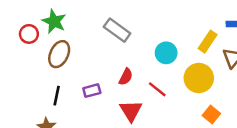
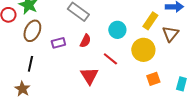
red semicircle: (126, 77) -> (85, 41), moved
purple rectangle: (92, 91) -> (58, 43), moved
orange square: (211, 114) -> (153, 79), turned 32

